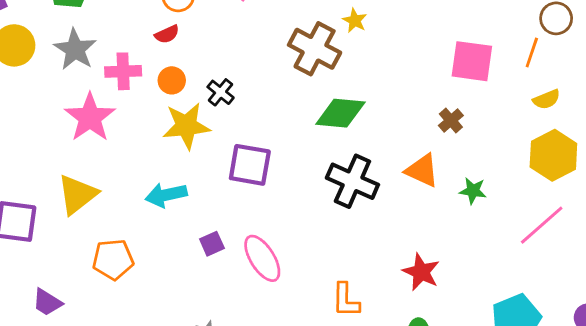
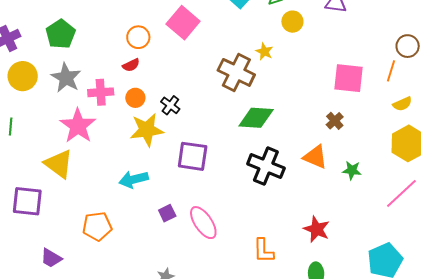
yellow triangle: (77, 194) -> (59, 164), moved, turned -44

